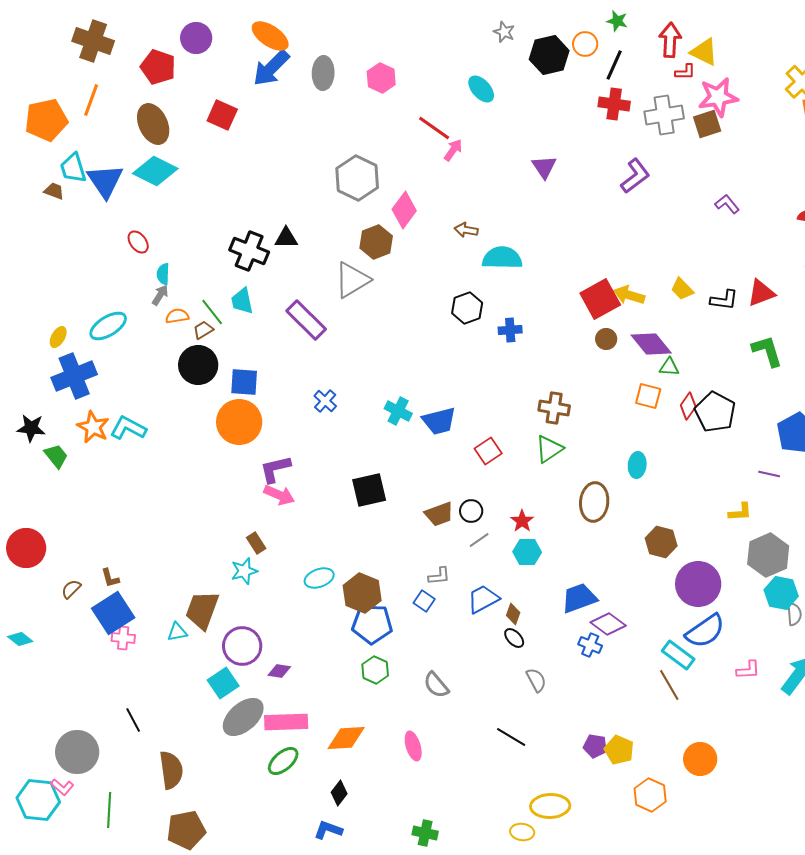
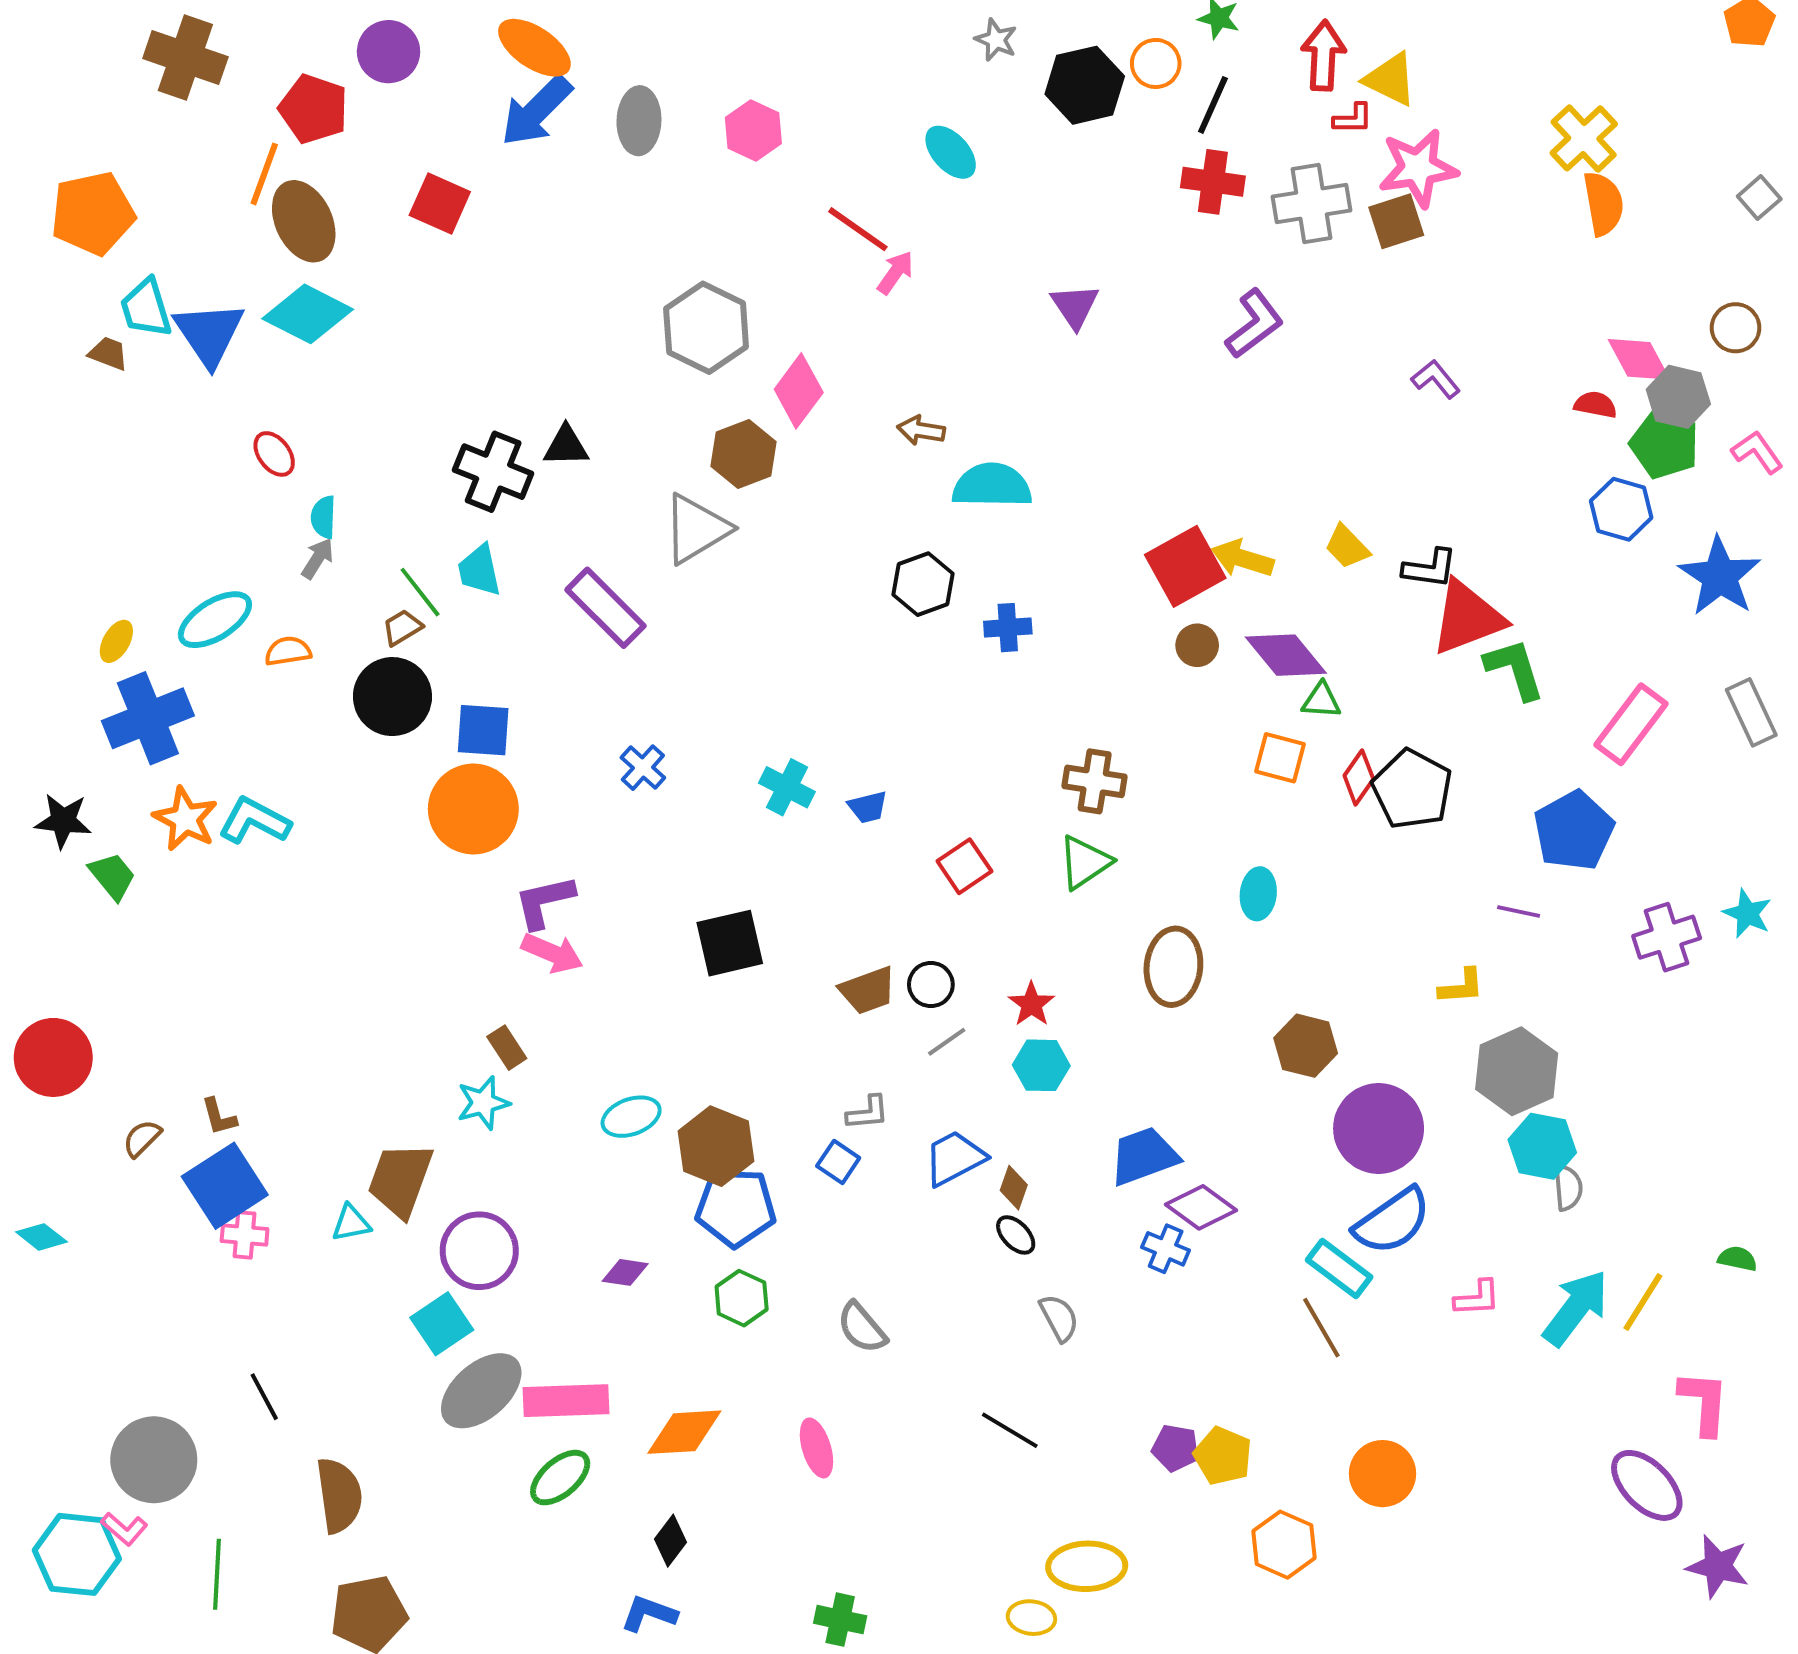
orange line: (91, 100) -> (264, 174), moved
red triangle: (761, 293) -> (1467, 618), moved, size x1.4
orange semicircle: (177, 316) -> (288, 651), moved
blue trapezoid: (439, 421) -> (868, 807), size x0.6
purple diamond: (279, 671) -> (625, 1272), moved

